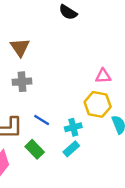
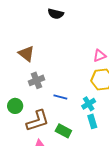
blue line: (42, 120) -> (60, 97), moved
cyan rectangle: (71, 149) -> (92, 121), turned -48

